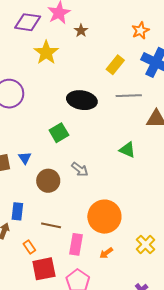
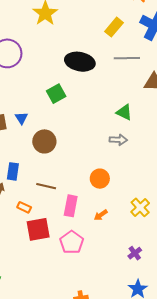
gray arrow: (80, 169) -> (118, 140), moved, turned -36
orange circle: (104, 217) -> (100, 179), size x0.6
orange rectangle: (29, 247) -> (24, 207), turned -32

